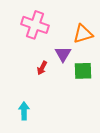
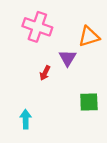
green square: (83, 71) -> (89, 102), moved

